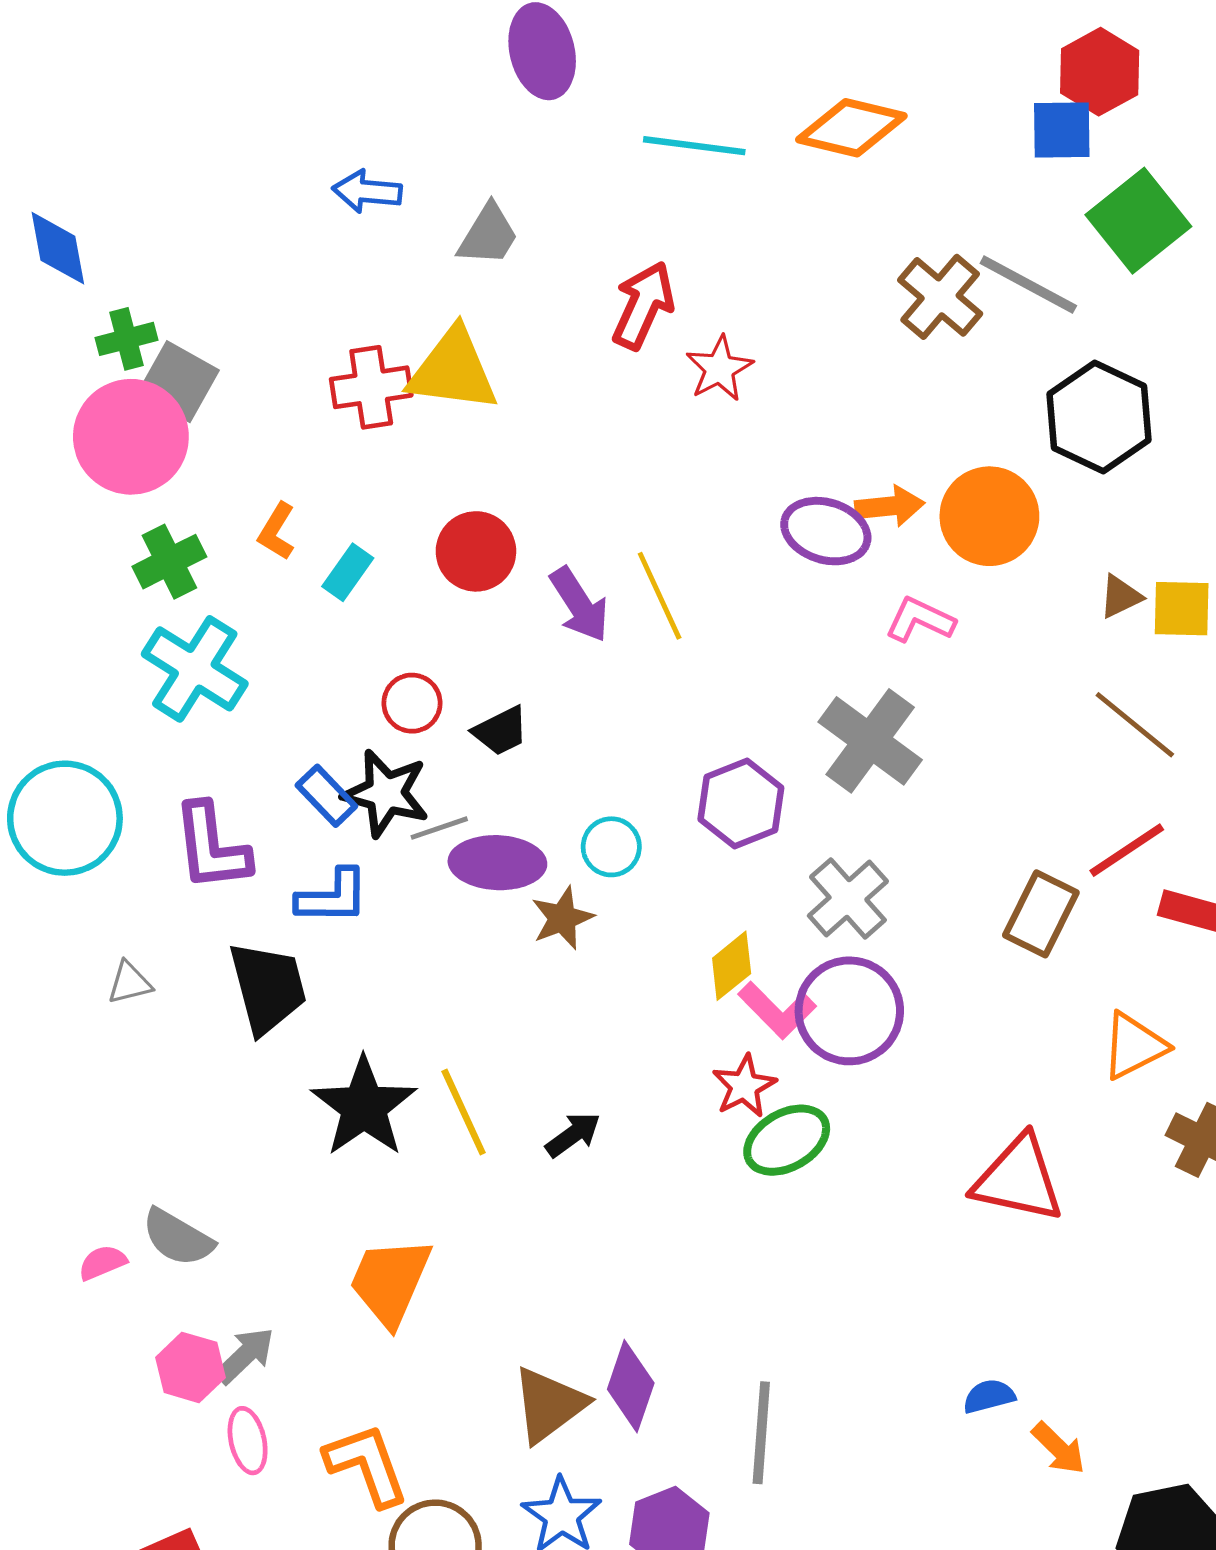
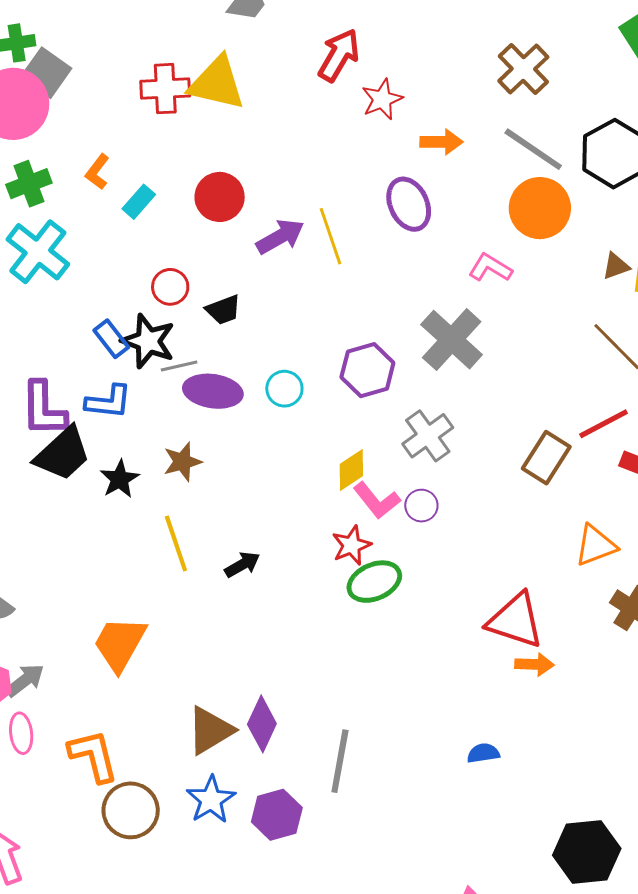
gray line: (1028, 285) -> (533, 149), moved
orange arrow: (890, 506) -> (441, 142), moved
purple ellipse: (826, 531) -> (409, 204), moved, turned 42
purple arrow: (579, 605) -> (280, 237), turned -93
purple L-shape: (211, 847) -> (44, 409), moved
brown star: (562, 918) -> (182, 462), moved
black trapezoid: (268, 988) -> (63, 454), turned 56
purple circle: (849, 1011) -> (421, 506), size x0.5
black star: (364, 1107) -> (120, 479), moved, size x0.6
orange arrow: (1059, 1448) -> (534, 664), moved, turned -48

